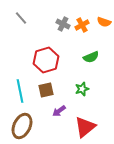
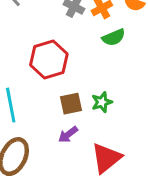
green semicircle: (91, 57) -> (114, 37), moved
brown square: (46, 90) -> (71, 104), moved

